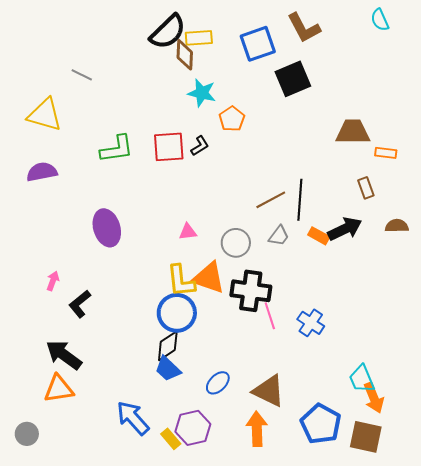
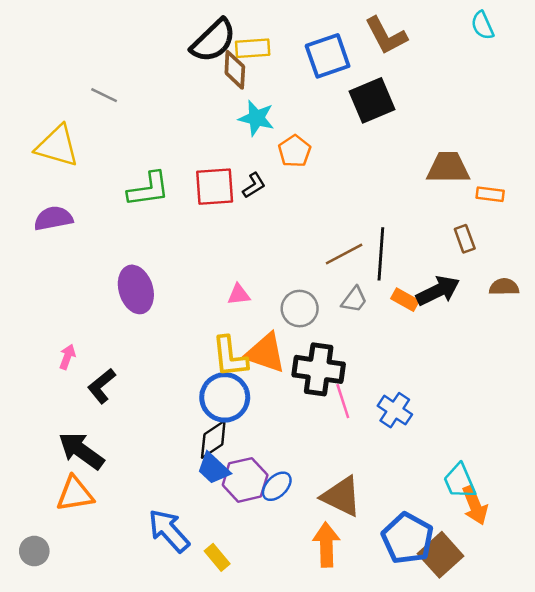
purple hexagon: (193, 428) -> (245, 480), moved
brown square: (366, 437) -> (441, 555), moved, turned 36

